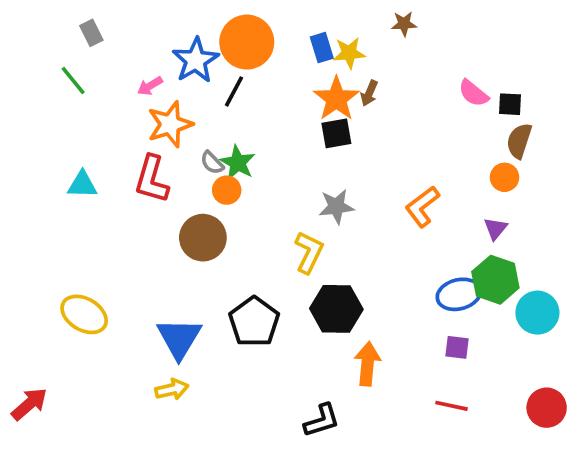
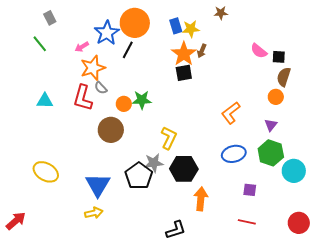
gray semicircle: (212, 163) -> (101, 88), moved
green star: (238, 163) -> (142, 100), moved, turned -30
gray star: (336, 207) -> (154, 163), moved
blue ellipse: (459, 294) -> (234, 154), moved

